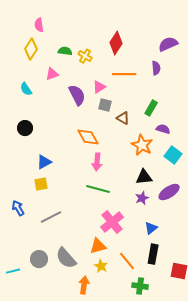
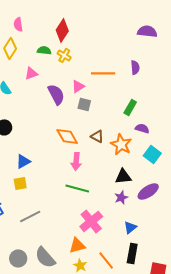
red diamond: (116, 43) -> (62, 30), moved
purple semicircle: (168, 44) -> (147, 31), moved, turned 30
brown triangle: (123, 118) -> (97, 136), moved

